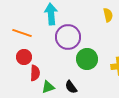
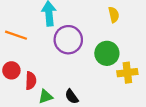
red circle: (24, 57) -> (11, 70), moved
green circle: (87, 59) -> (107, 53), moved

